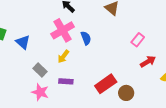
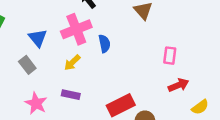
pink rectangle: (138, 40) -> (170, 56), turned -40
blue triangle: (23, 42) -> (38, 38), moved
gray rectangle: (40, 70) -> (27, 65), moved

